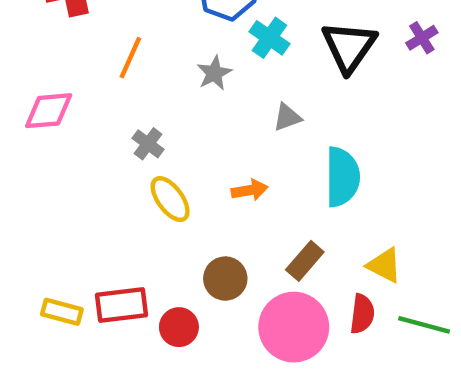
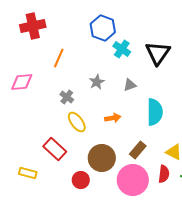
gray star: (214, 73) -> (97, 82), moved
brown circle: (225, 279) -> (102, 158), size x1.4
red rectangle: (121, 305) -> (55, 149), moved, turned 50

